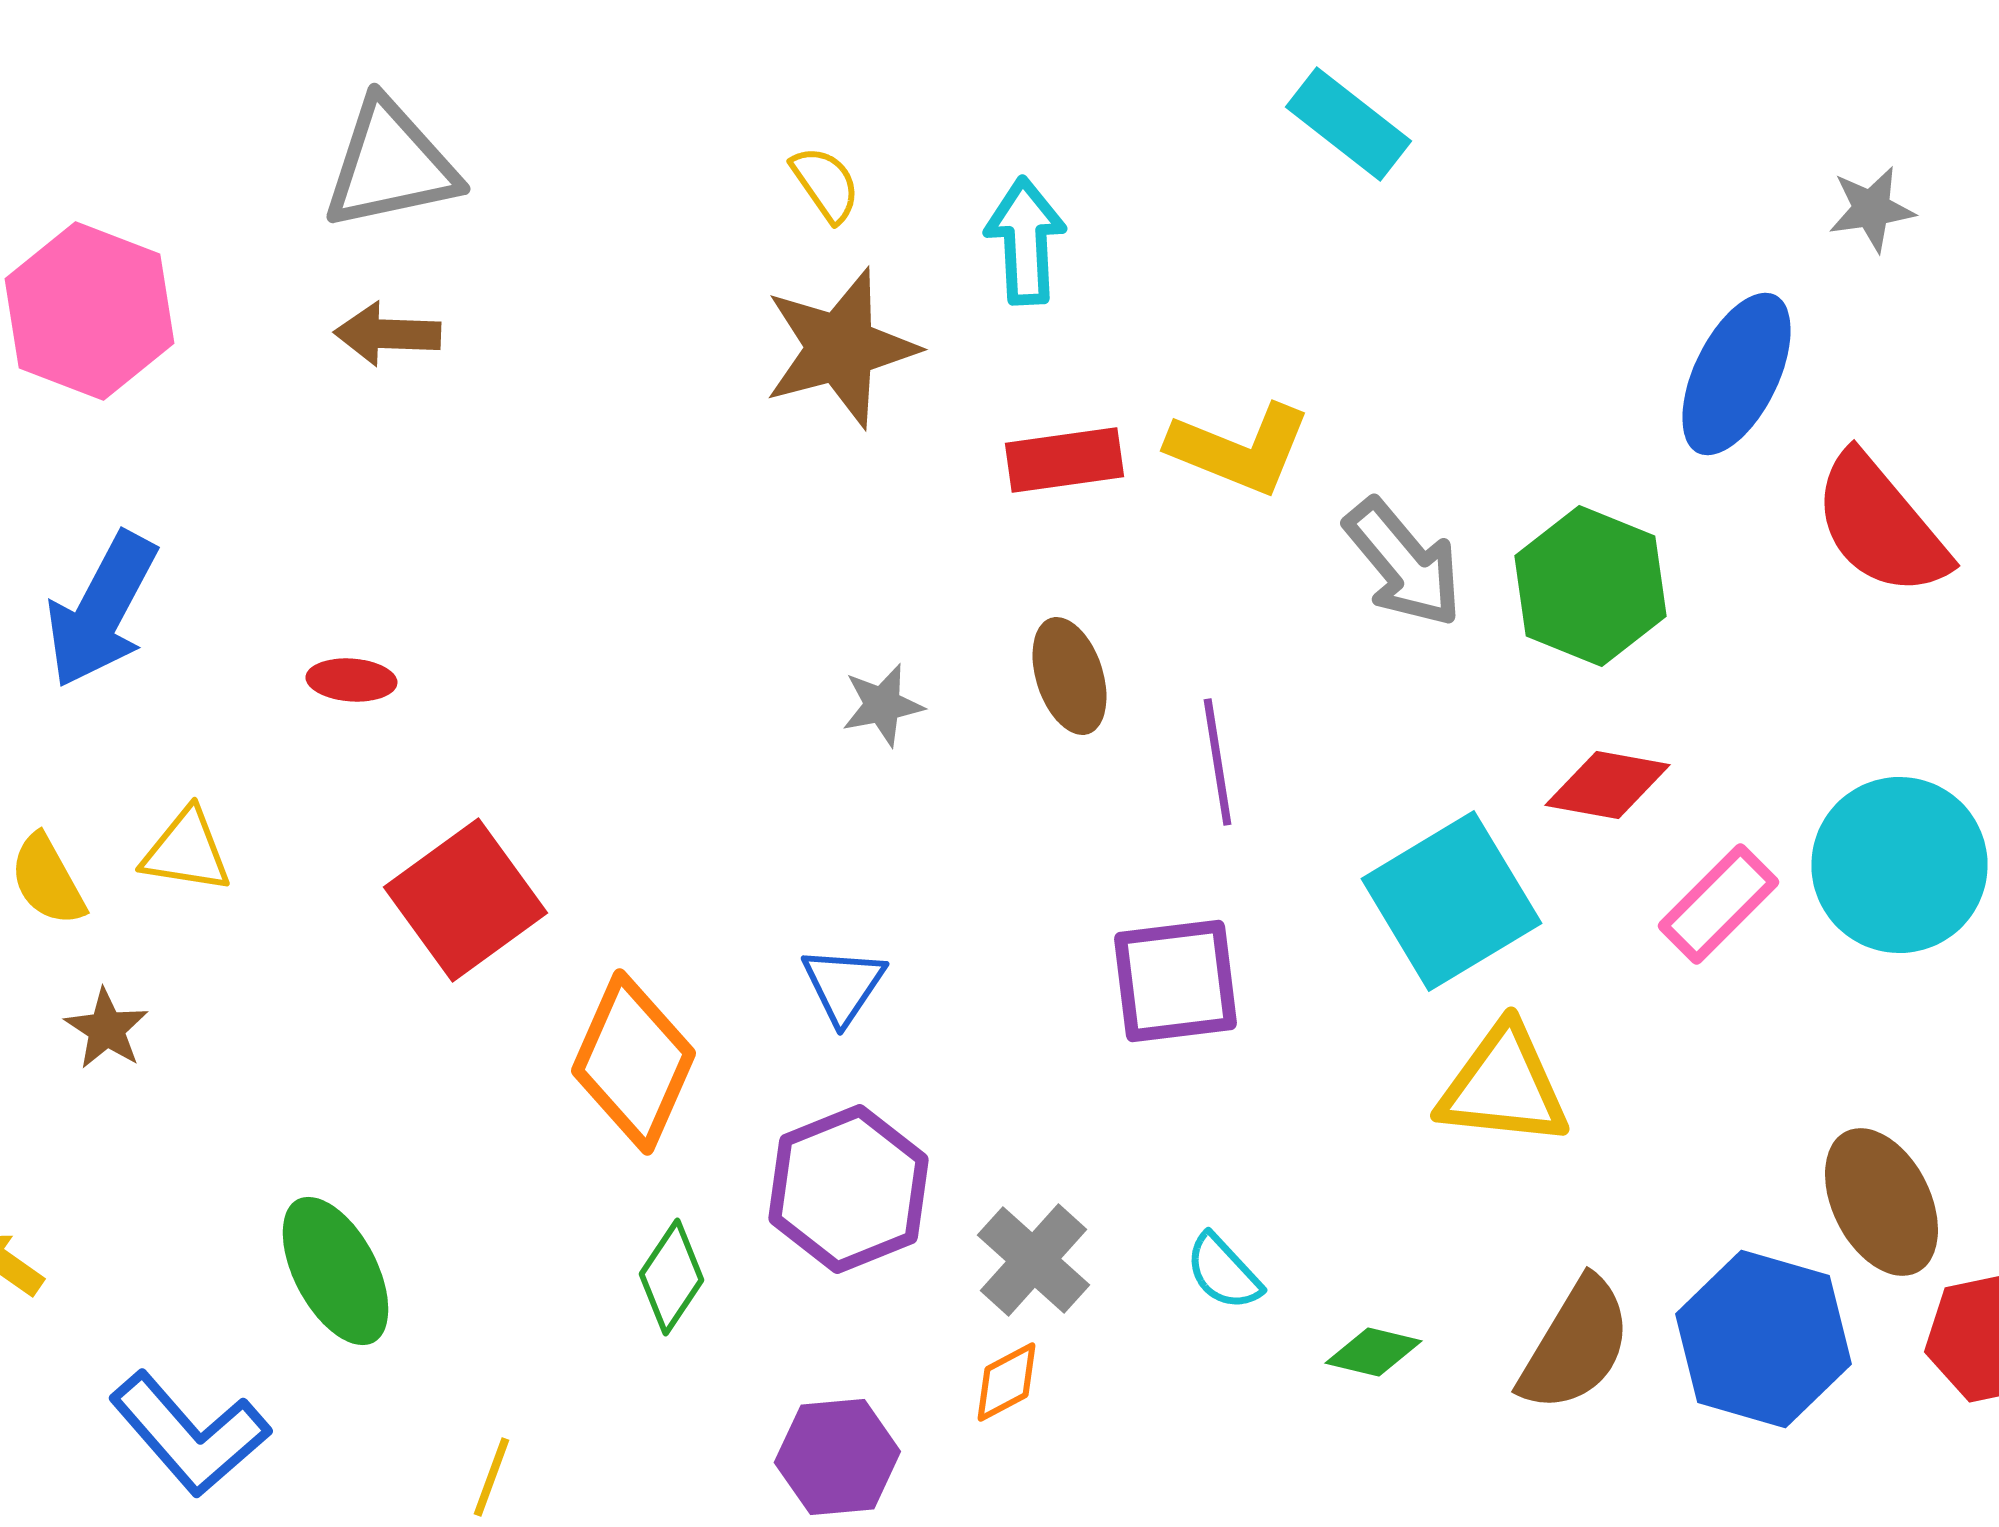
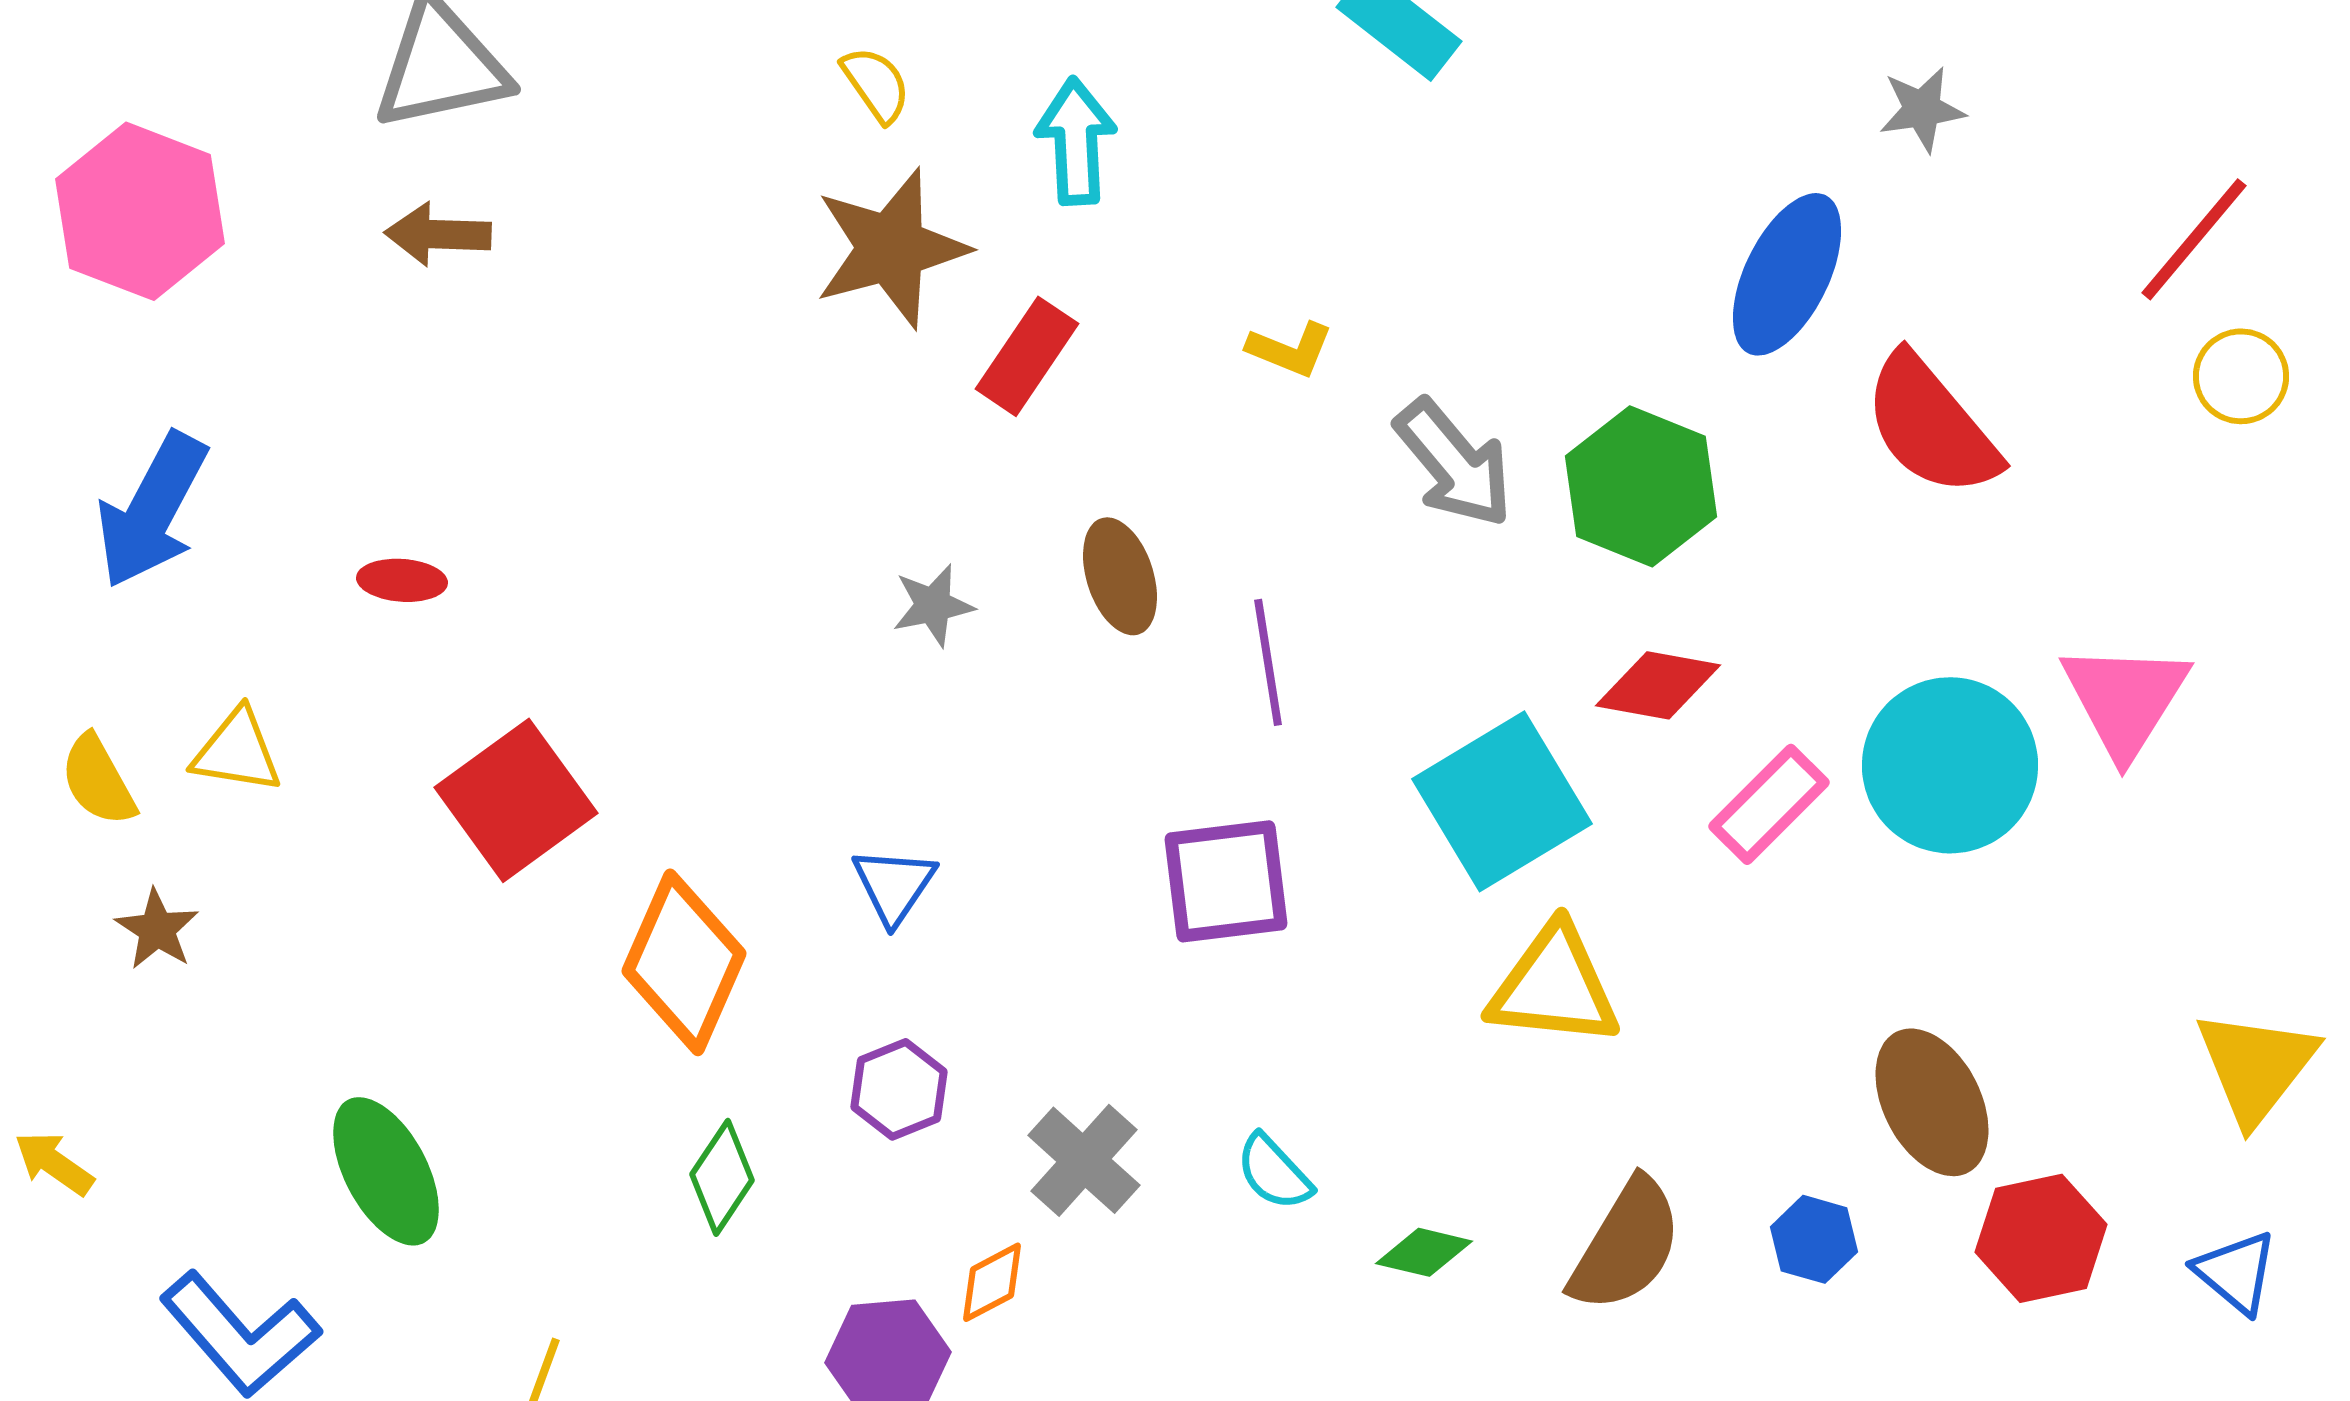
yellow L-shape: (1239, 449) -> (1290, 349), size x0.6
red rectangle: (1064, 460) -> (1027, 356), moved, turned -48
purple hexagon: (848, 1189) -> (899, 1089), size x0.6
blue hexagon: (1763, 1339) -> (1814, 1239), size x0.5
orange diamond: (1006, 1382) -> (992, 1282), moved

